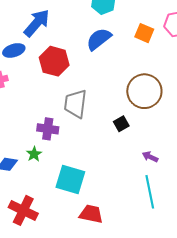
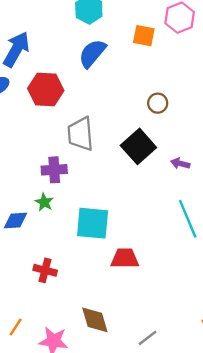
brown circle: (144, 91) -> (158, 103), size x0.5
black square: (121, 124) -> (138, 146), size x1.8
purple arrow: (150, 157) -> (180, 164), moved
red cross: (23, 210) -> (45, 270), size x0.7

